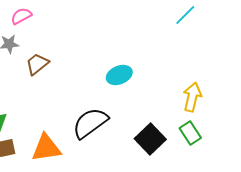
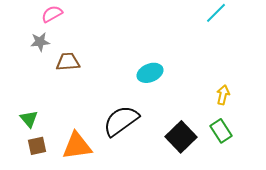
brown trapezoid: (37, 64) -> (68, 62), turned 35
yellow arrow: (192, 97) -> (223, 95), size x0.7

